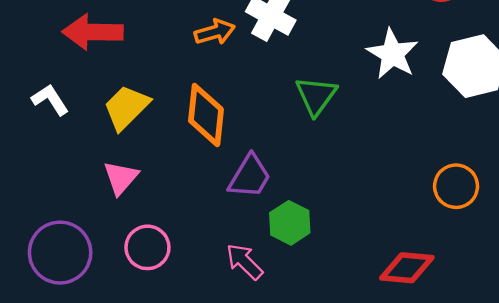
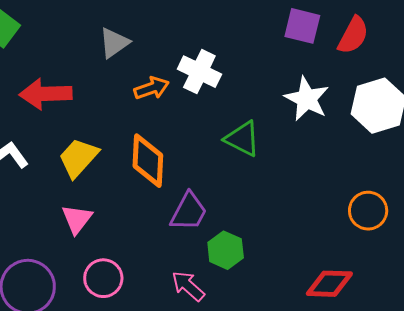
green triangle: (316, 96) -> (242, 139), turned -36

